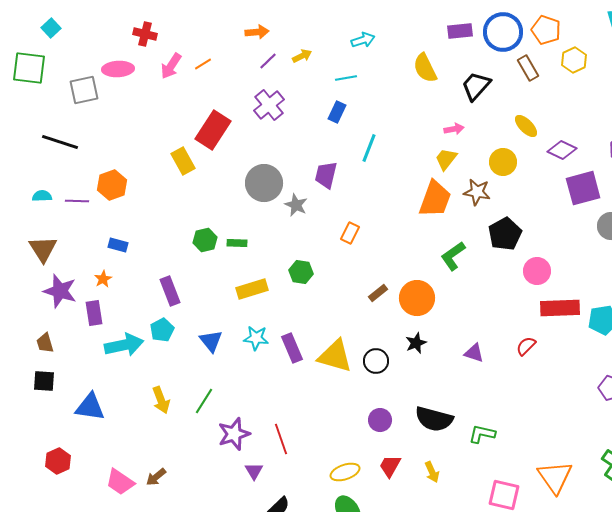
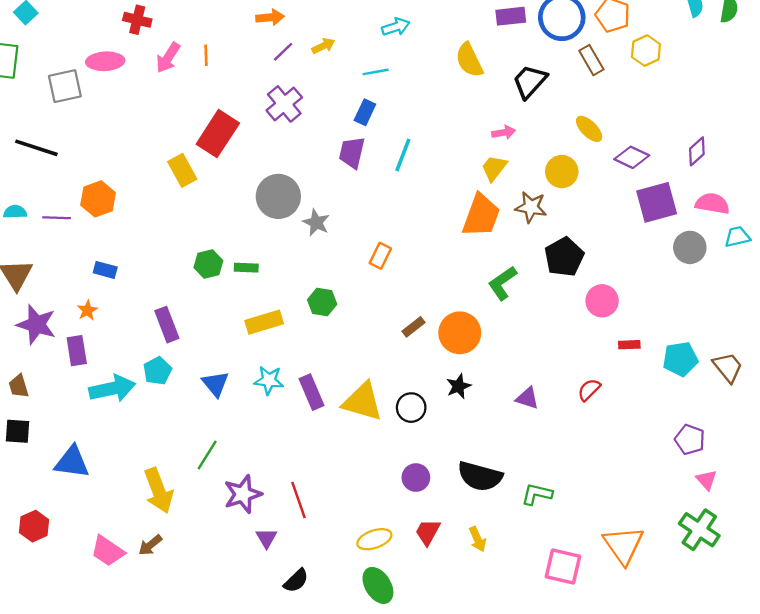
orange line: (203, 64) -> (206, 55), turned -60
purple trapezoid: (326, 175) -> (352, 153), moved
red rectangle: (560, 308) -> (629, 345), size x0.5
yellow arrow: (161, 400) -> (159, 491), moved, size x1.4

